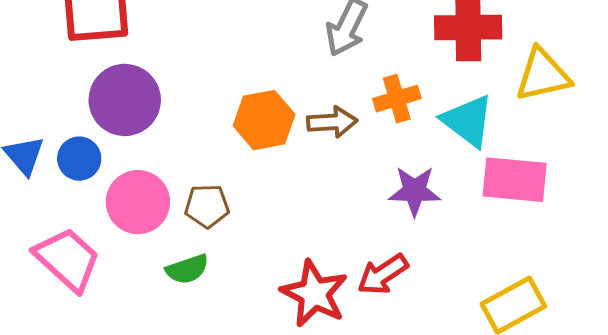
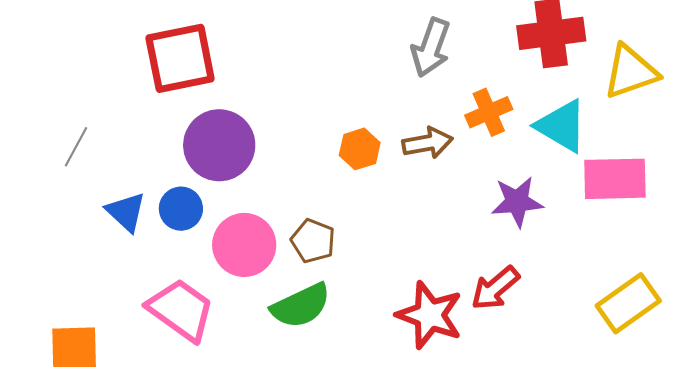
orange hexagon: (264, 120) -> (360, 149), size x0.7
brown pentagon: (207, 206) -> (313, 241), turned 30
green semicircle: (187, 269) -> (301, 306), size x1.4

